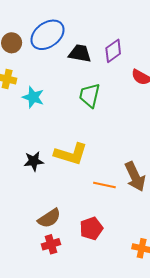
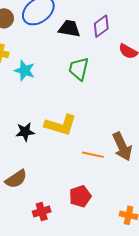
brown semicircle: (49, 218) -> (16, 179), moved

